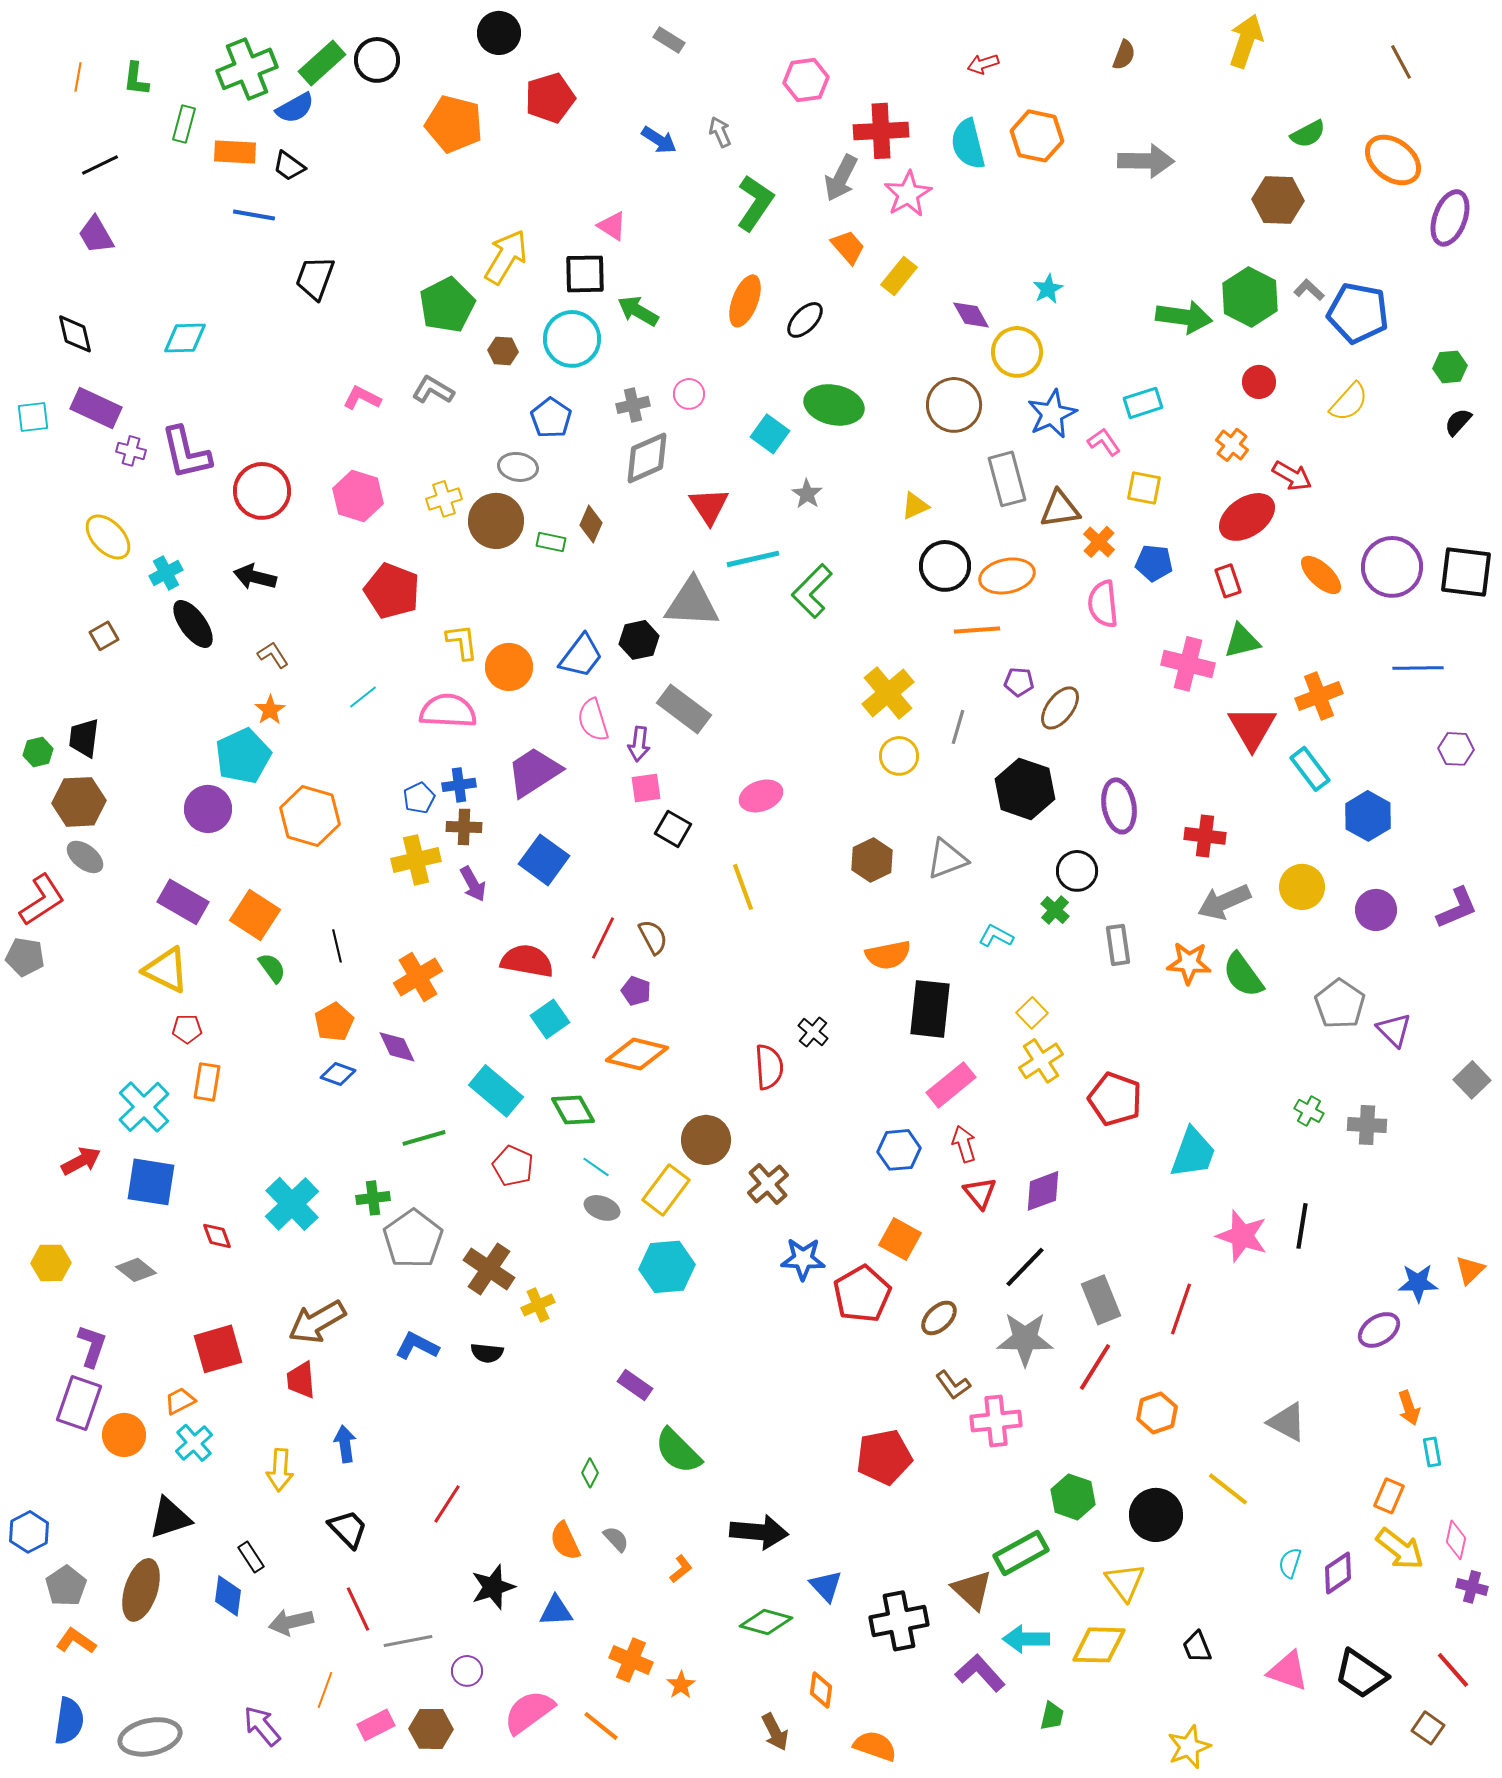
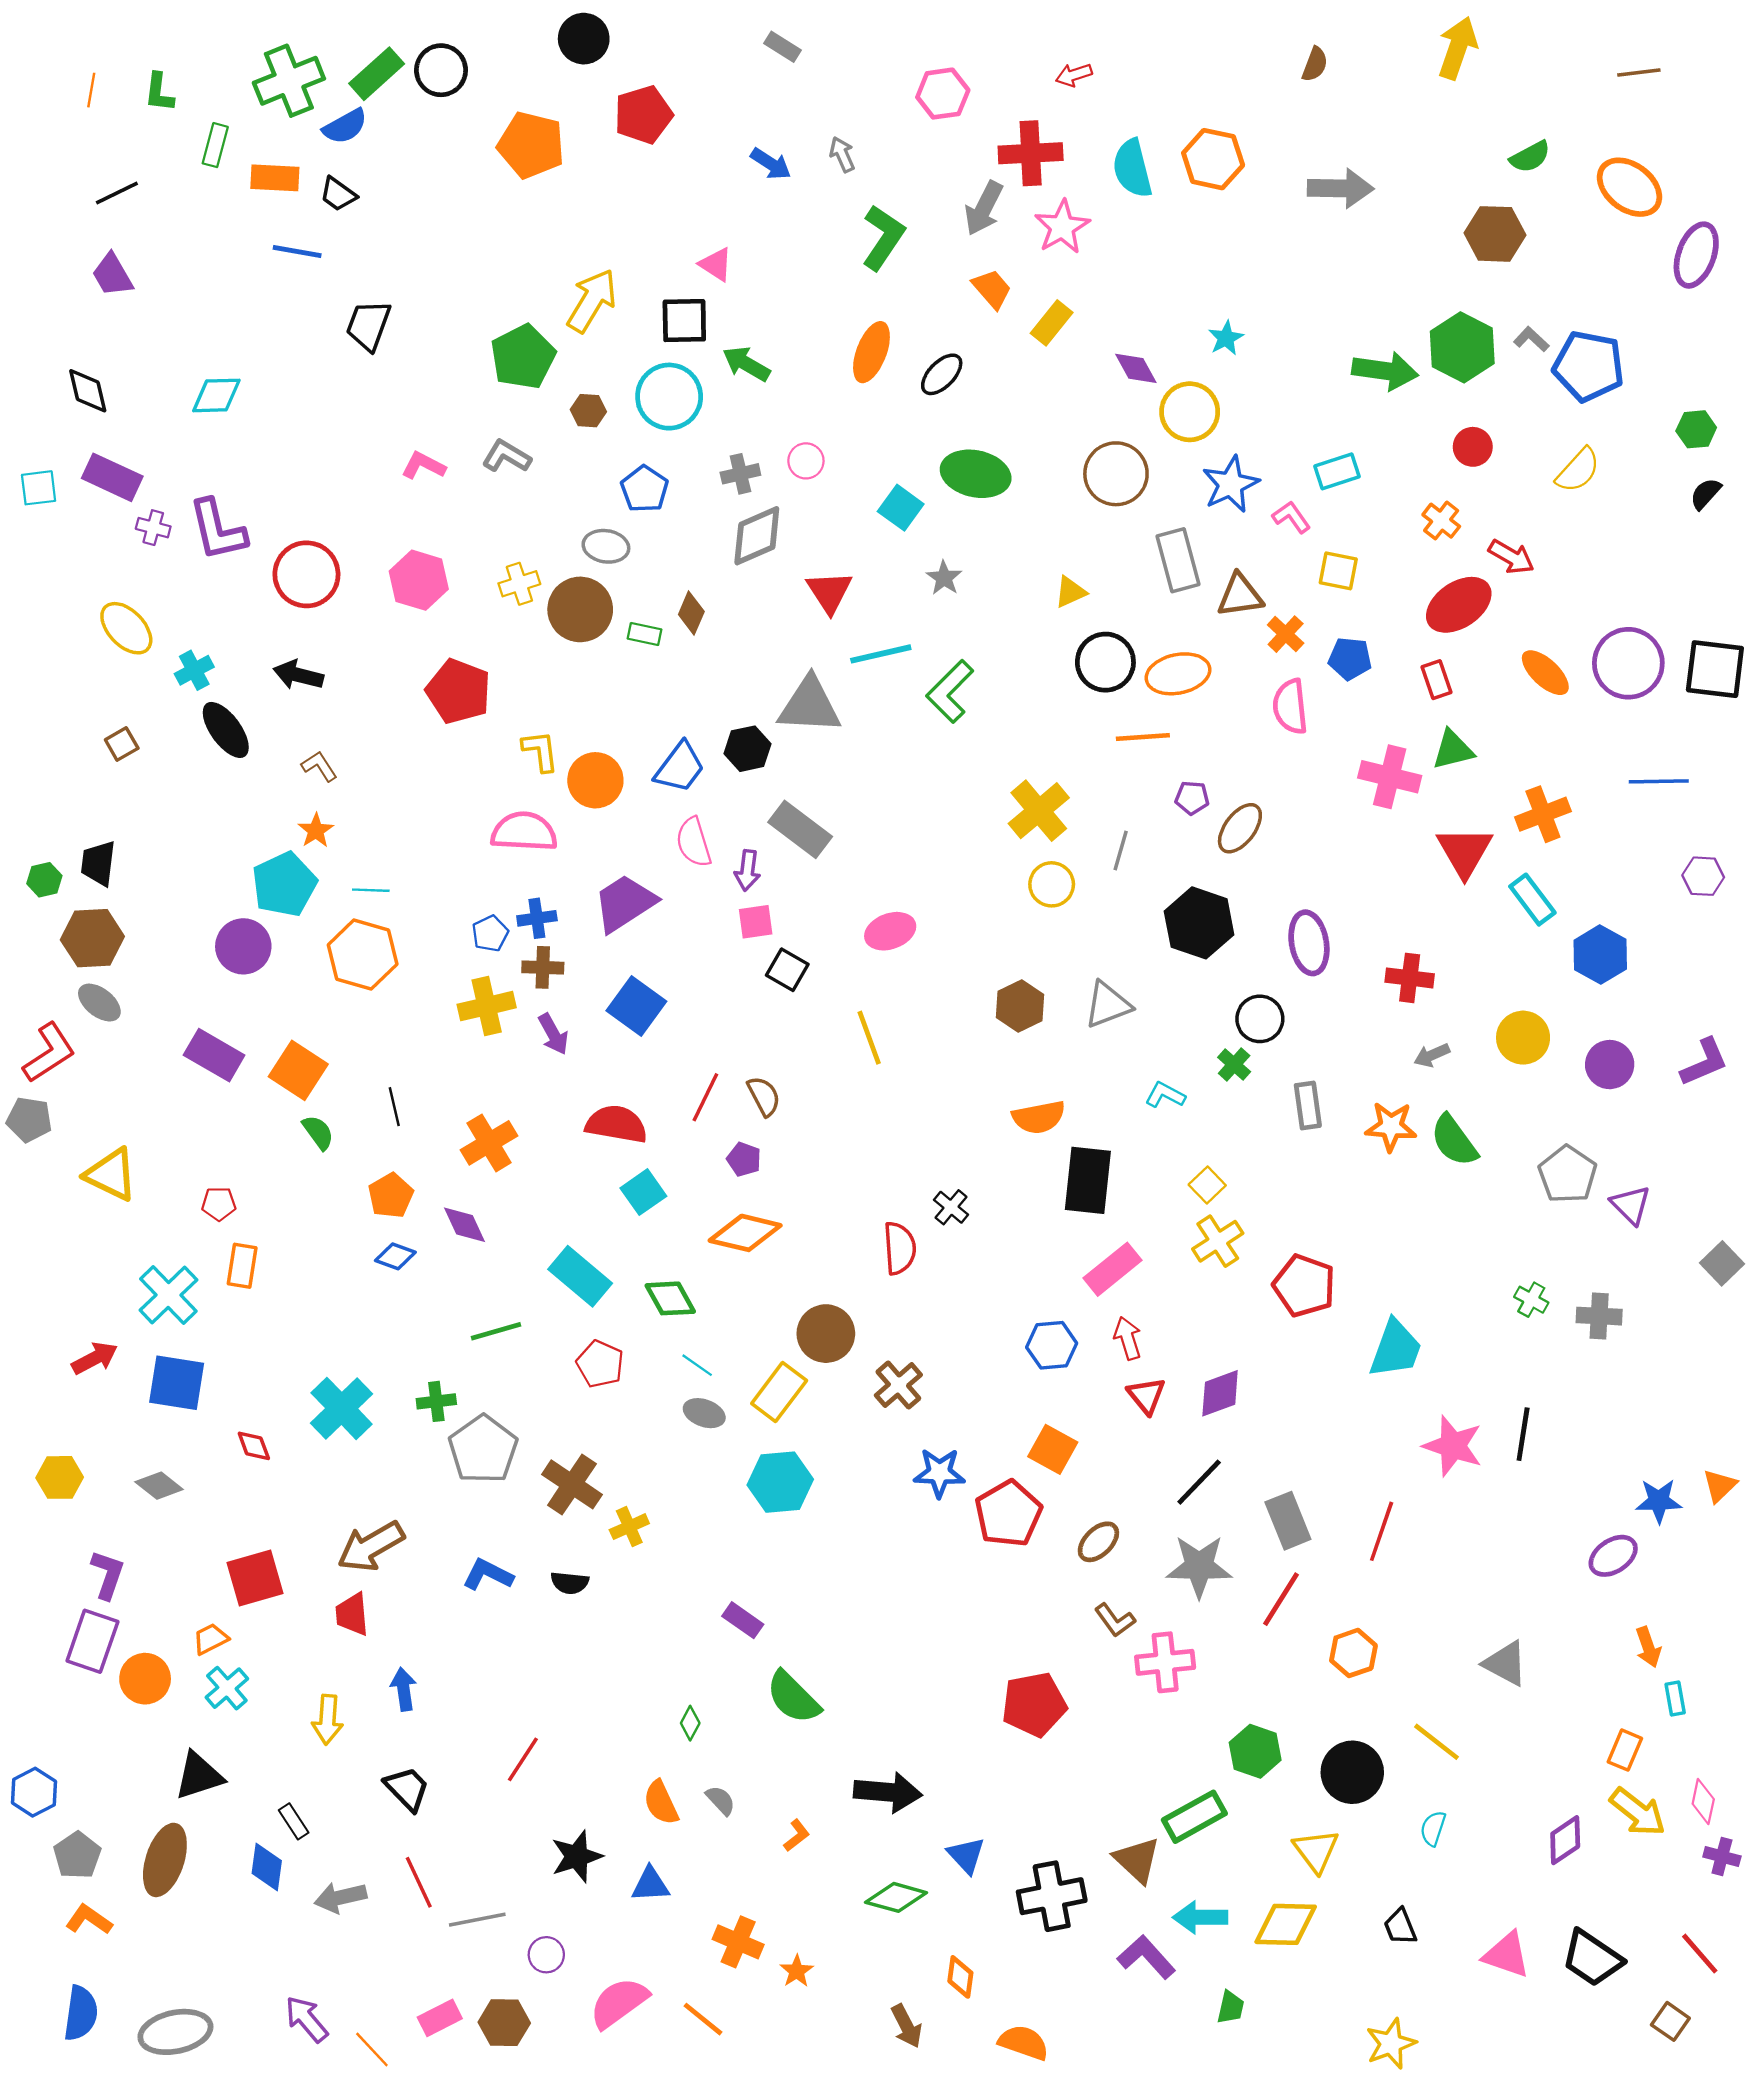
brown line: (1401, 62) -> (1639, 73), turned -69
red arrow: (983, 64) -> (1074, 75), moved
cyan line: (363, 697) -> (371, 890), moved, turned 40
gray arrow: (1224, 902) -> (1432, 1055), size x0.6
yellow triangle: (166, 970) -> (111, 1174), moved
cyan semicircle: (1290, 1563) -> (1433, 1828), moved
orange line: (325, 1690) -> (372, 2049), moved, turned -63

